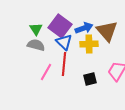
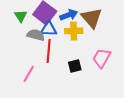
blue triangle: (64, 42) -> (49, 29), turned -42
gray semicircle: (36, 45) -> (36, 35), moved
pink line: (46, 72) -> (29, 74), moved

